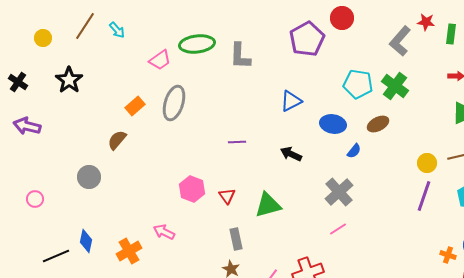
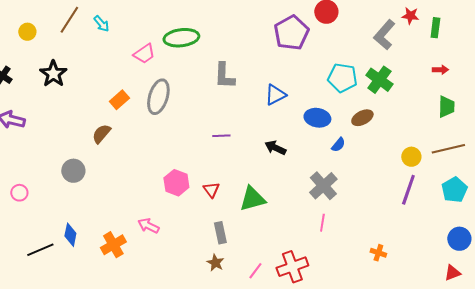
gray L-shape: (240, 56) -> (224, 76), moved
pink line: (338, 229) -> (322, 223), turned -48
orange cross: (448, 255) -> (378, 253), moved

